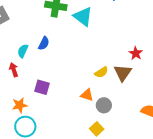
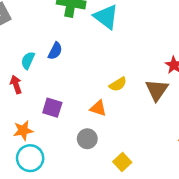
yellow semicircle: (101, 72) -> (118, 84), moved
orange triangle: (87, 95) -> (98, 108), moved
gray circle: (104, 105) -> (87, 139), moved

